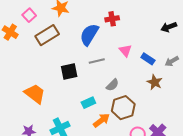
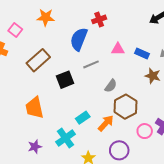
brown rectangle: (47, 35) -> (38, 60), moved
pink triangle: (125, 51) -> (118, 49), turned -40
orange trapezoid: (35, 94) -> (34, 108), turned -130
cyan rectangle: (88, 103) -> (83, 118), moved

